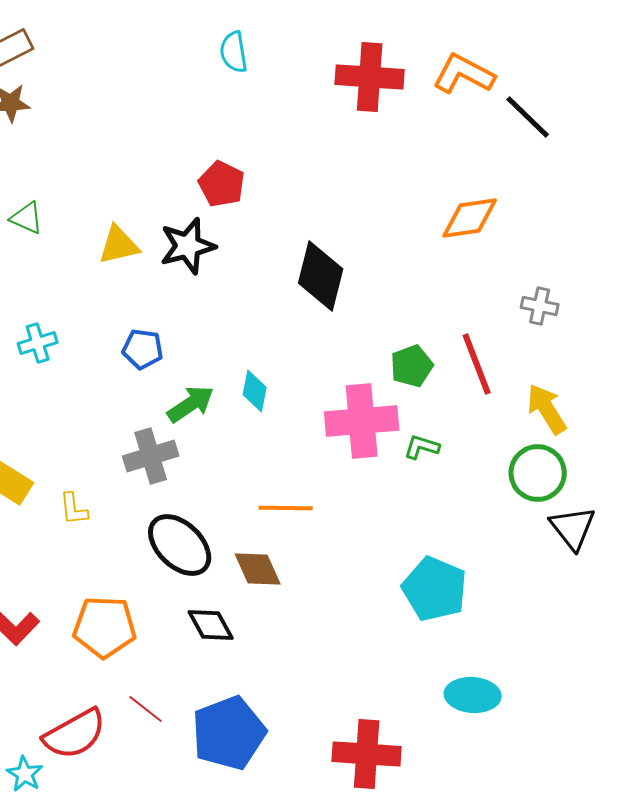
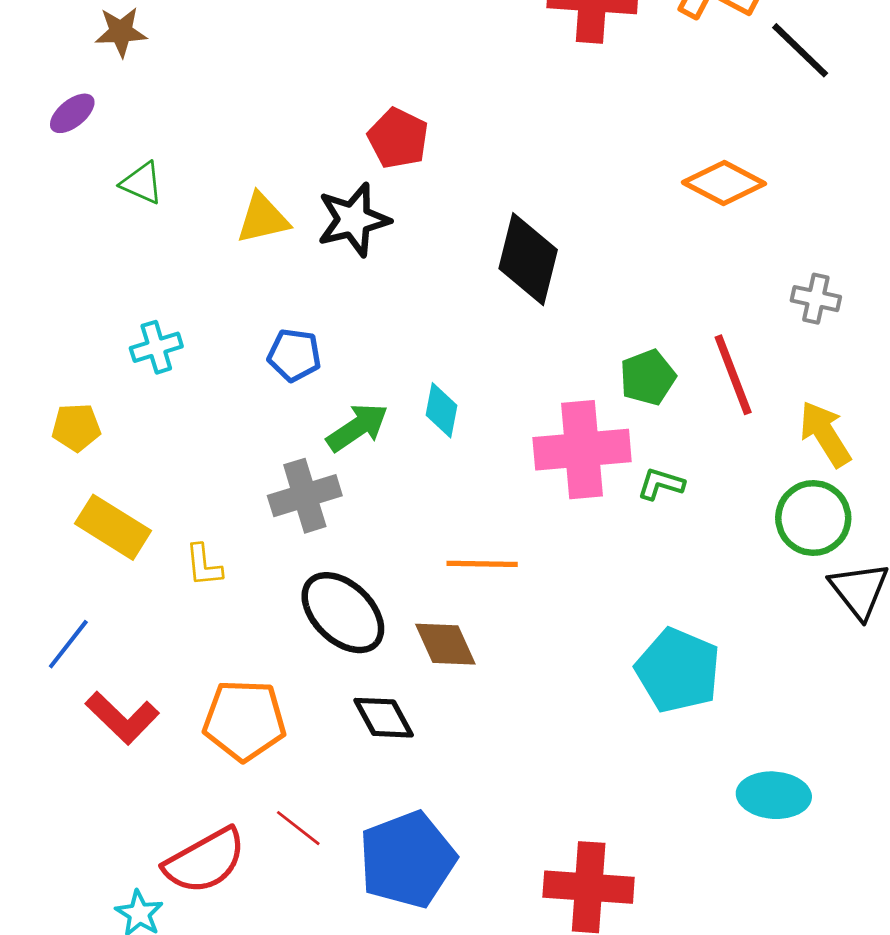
orange diamond: (470, 218) -> (724, 183), turned 36
cyan ellipse: (473, 695) -> (774, 795), moved

